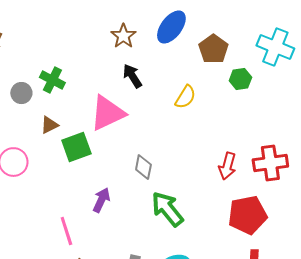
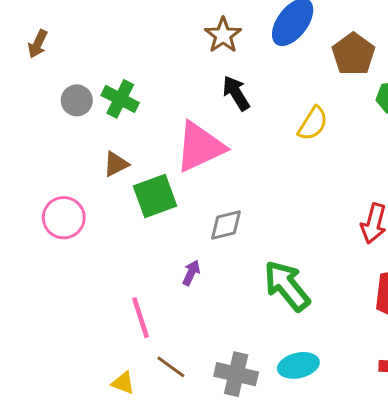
gray circle: (21, 93) -> (77, 100), moved
gray diamond: (143, 167) -> (226, 225), moved, turned 65
purple arrow: (101, 200) -> (191, 273), size x0.7

